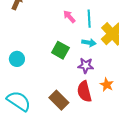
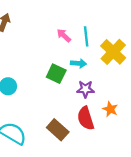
cyan arrow: (89, 43) -> (79, 63), moved

